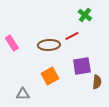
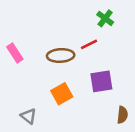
brown semicircle: (97, 82) -> (122, 115), moved
gray triangle: (23, 94) -> (28, 116), turned 40

